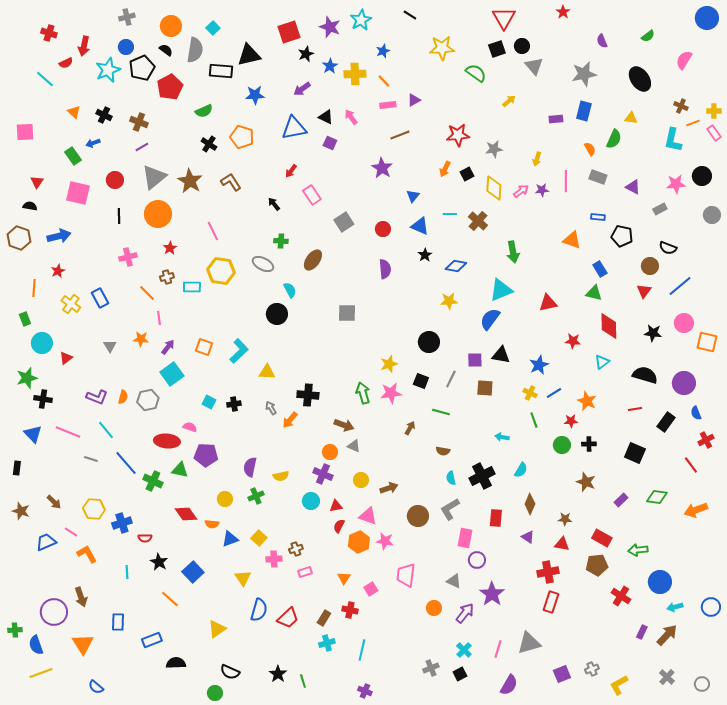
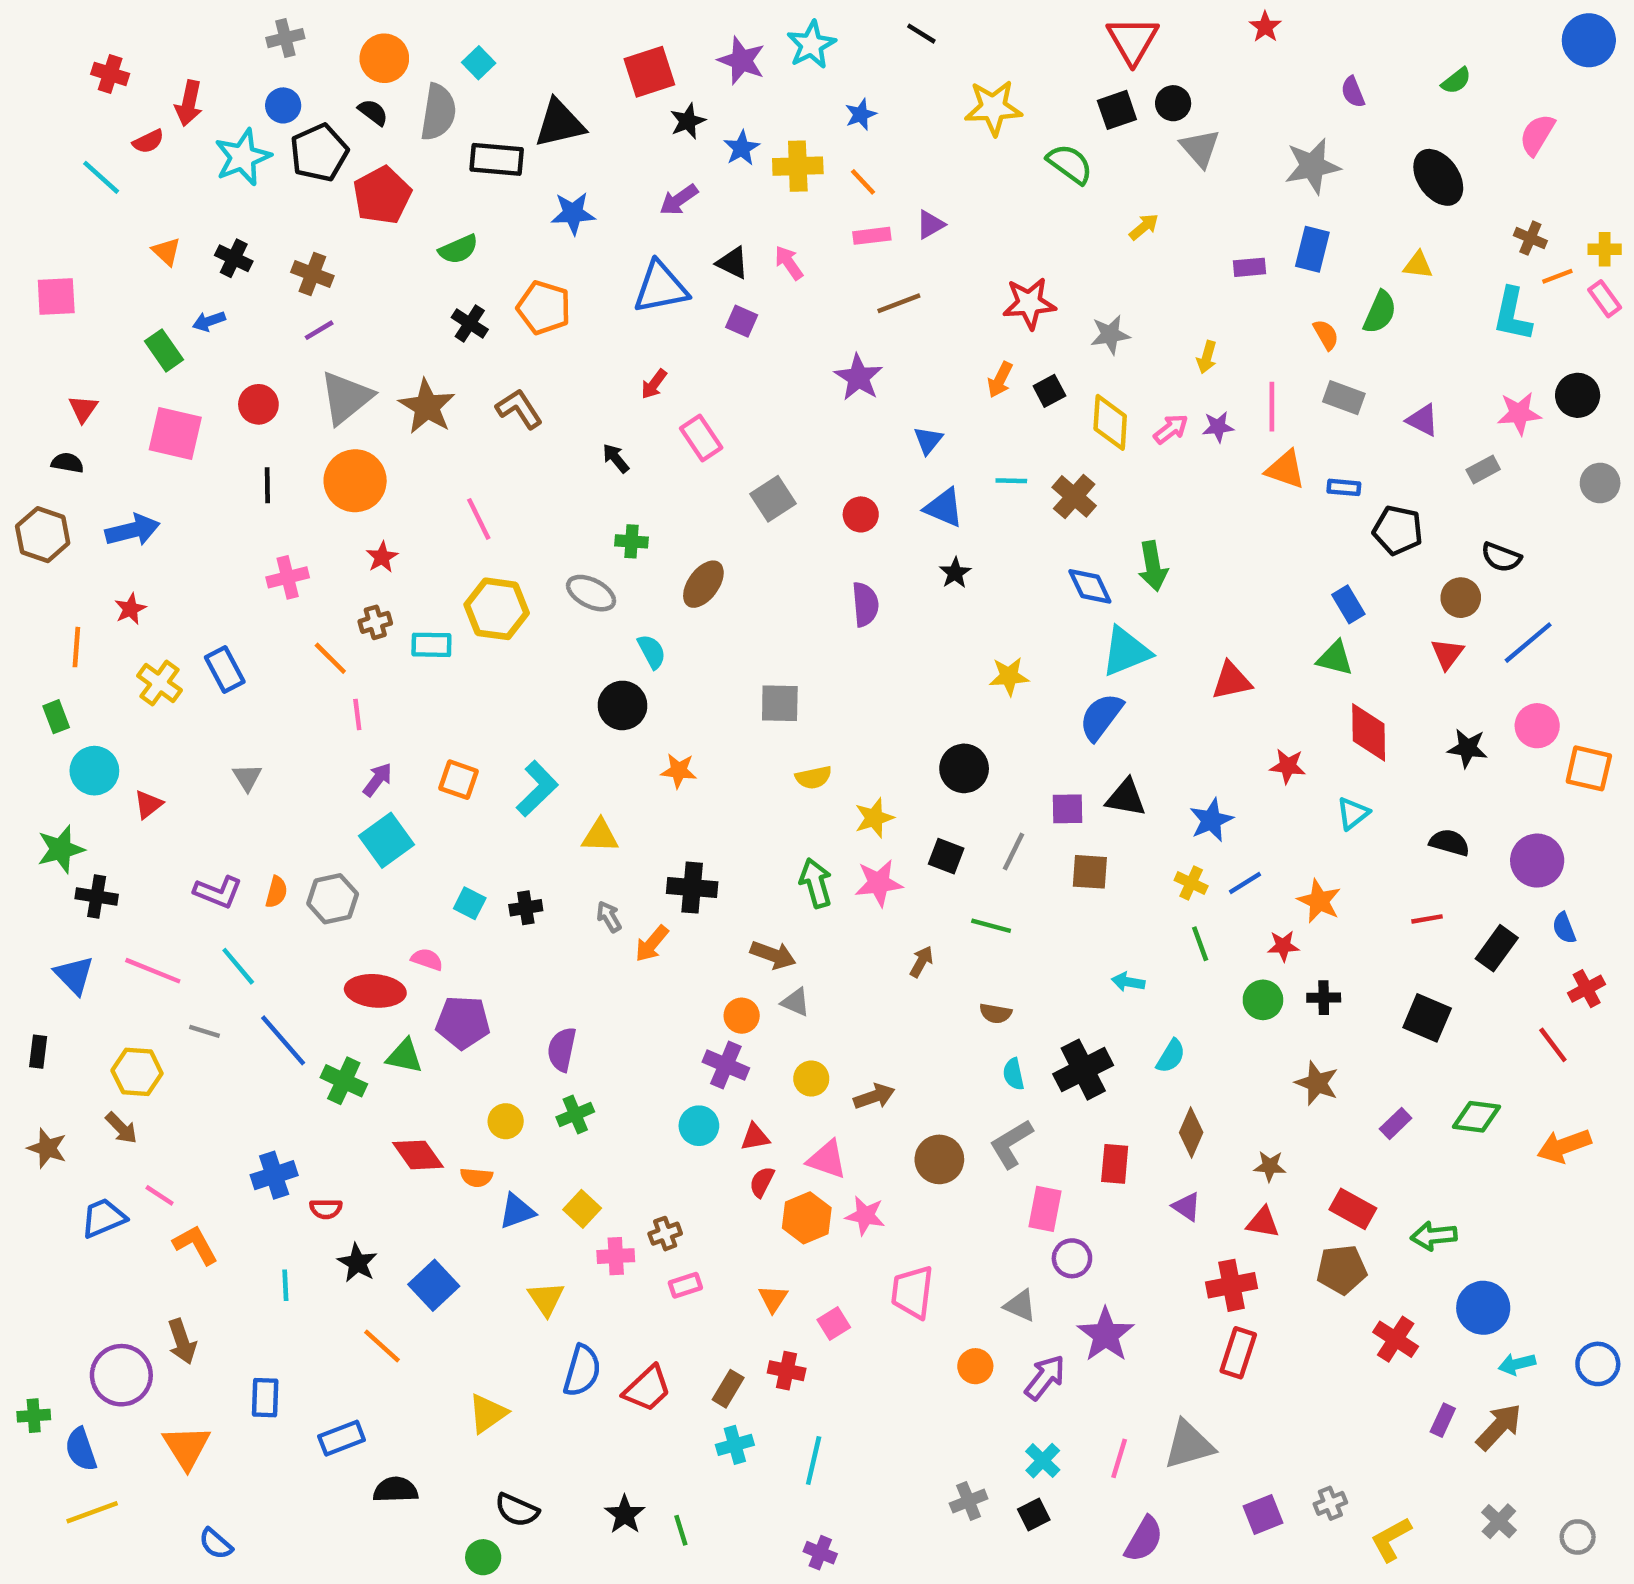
orange triangle: (572, 240) -> (1285, 470), moved
blue diamond: (456, 266) -> (1090, 586), moved, turned 55
orange star: (141, 339) -> (679, 771), moved
black semicircle: (645, 375) -> (1450, 843), size x0.7
yellow semicircle: (281, 476) -> (814, 777), moved
yellow hexagon: (94, 509) -> (137, 1072), moved

